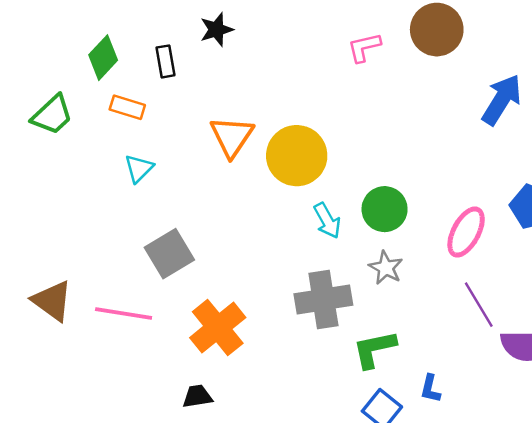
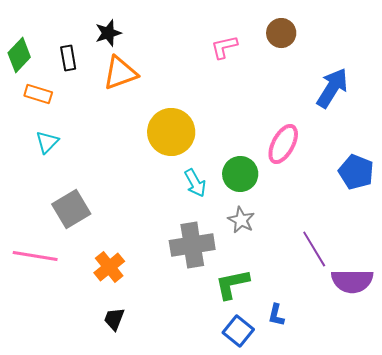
brown circle: (437, 30) -> (281, 33), size x0.7
orange triangle: (232, 137) -> (120, 73), moved, turned 36
pink ellipse: (466, 232) -> (283, 144), moved
orange cross: (218, 328) -> (109, 267), size x0.7
black trapezoid: (197, 396) -> (114, 319), moved, turned -60

